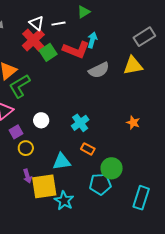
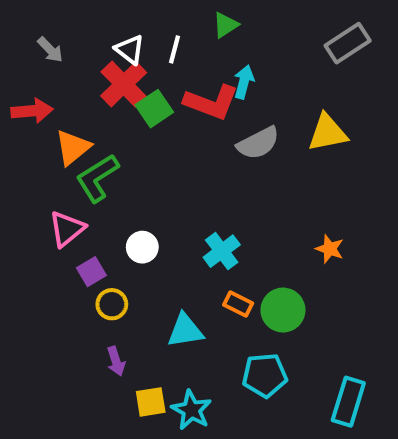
white line: (59, 24) -> (175, 49), turned -64
gray rectangle: (144, 37) -> (348, 43), moved
green circle: (112, 168) -> (283, 310), moved
yellow square: (44, 186) -> (151, 402), moved, size x0.6

